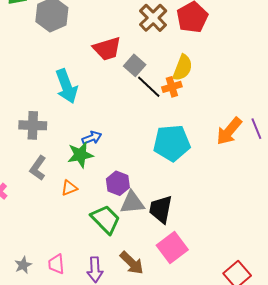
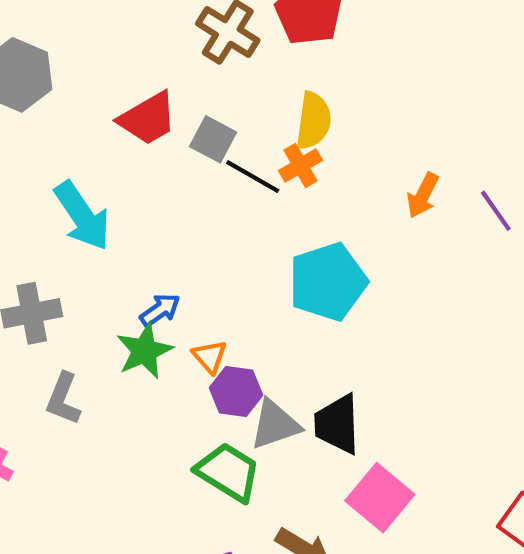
orange arrow: (229, 131) -> (423, 195), moved, size x0.7
orange triangle: (69, 188) -> (210, 357), moved, turned -36

